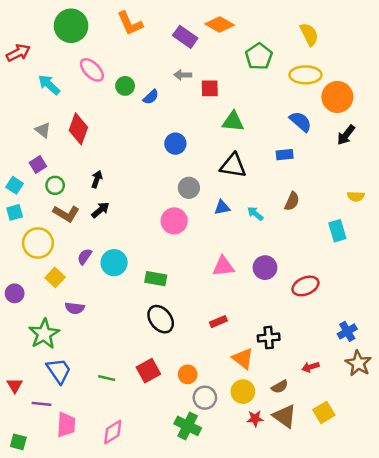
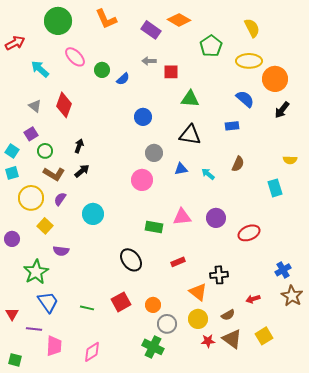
purple semicircle: (85, 257) -> (60, 199), moved
green rectangle: (156, 279) -> (154, 227), moved

